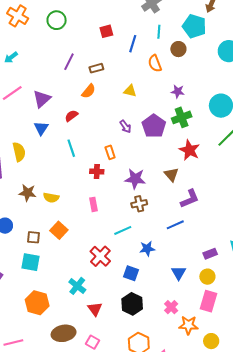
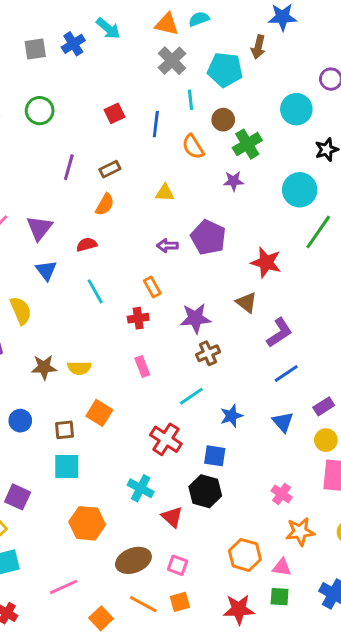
cyan pentagon: (194, 26) -> (225, 70), moved
red semicircle: (71, 116) -> (87, 245), turned 32
green cross: (182, 117) -> (247, 144), moved
purple arrow: (125, 127) -> (167, 246), turned 136
blue line: (175, 225) -> (286, 374), moved
blue triangle: (179, 273) -> (283, 422), moved
black hexagon: (132, 304) -> (205, 491), moved
orange star: (188, 325) -> (300, 532), moved

